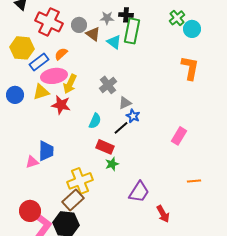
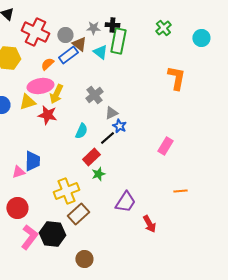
cyan circle: (192, 29) -> (201, 38), moved
blue rectangle: (39, 62) -> (68, 55), moved
red rectangle: (105, 147) -> (91, 157), turned -66
brown rectangle: (73, 200) -> (78, 214), moved
red circle: (30, 211) -> (17, 208), moved

